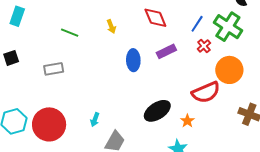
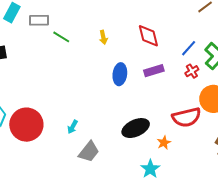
gray rectangle: (54, 69) -> (39, 20), moved

